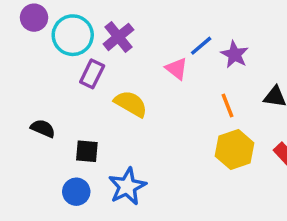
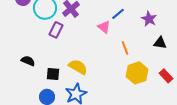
purple star: (235, 55) -> (149, 19), moved
yellow semicircle: (131, 104) -> (78, 67), moved
orange line: (228, 106) -> (125, 48), moved

